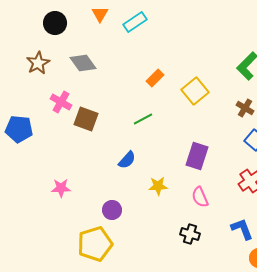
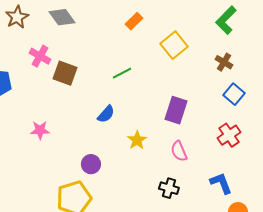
orange rectangle: (155, 78) -> (134, 21), moved
yellow star: (158, 186) -> (137, 140), turned -30
pink star: (61, 188) -> (40, 130), moved

